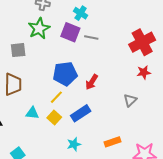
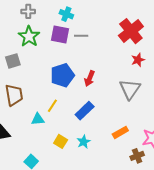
yellow line: (56, 97) -> (52, 106), moved
gray triangle: (130, 100) -> (130, 89), size x1.6
yellow square: (54, 118) -> (61, 141), moved

